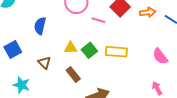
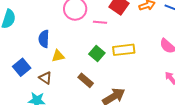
yellow triangle: (71, 48) -> (58, 56), moved
brown triangle: (44, 63) -> (45, 78), moved

